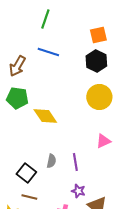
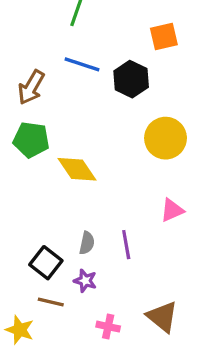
black hexagon: (96, 61) -> (131, 79), moved
purple star: (78, 191) -> (85, 281), moved

